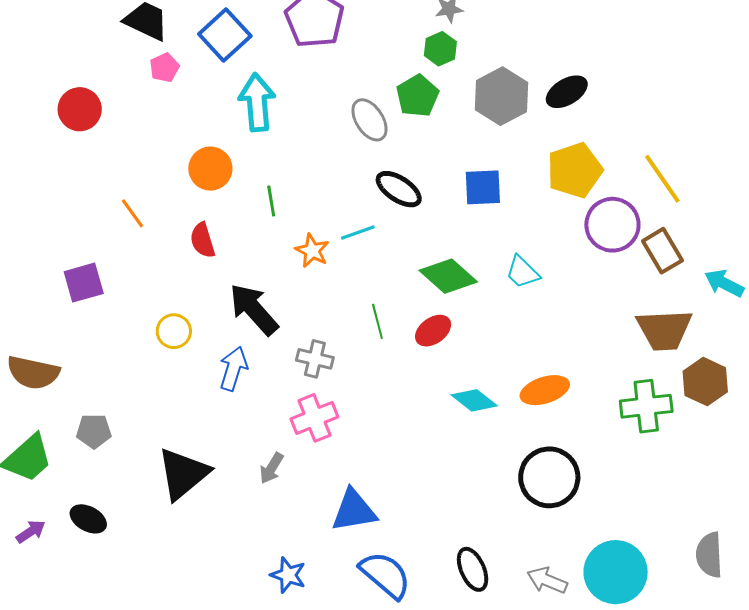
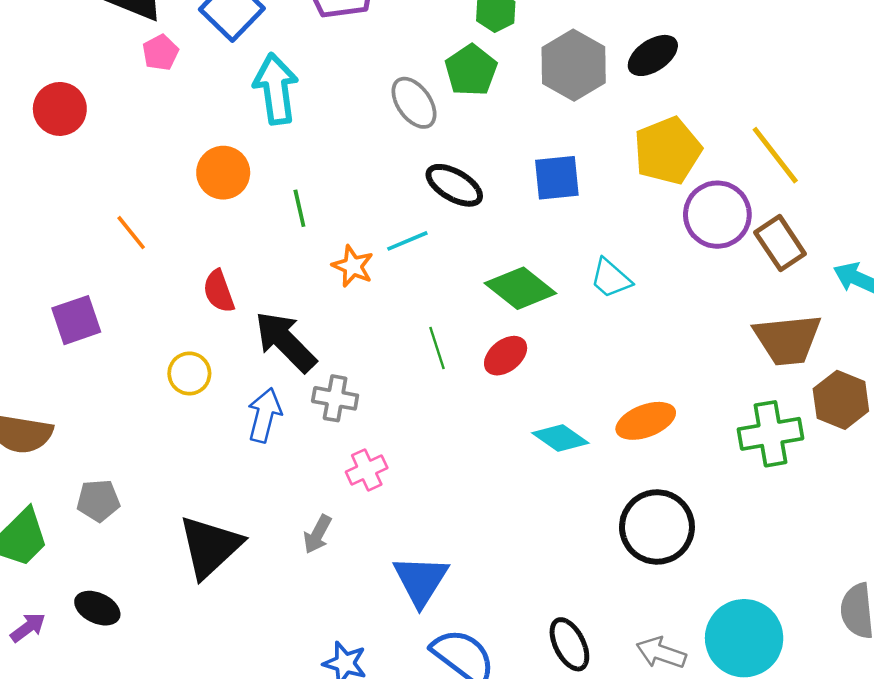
red semicircle: (203, 240) -> (219, 291), moved
gray cross: (315, 359) -> (335, 398), moved
pink cross: (314, 418) -> (367, 470), size x0.7
blue triangle: (354, 511) -> (421, 580), turned -45

